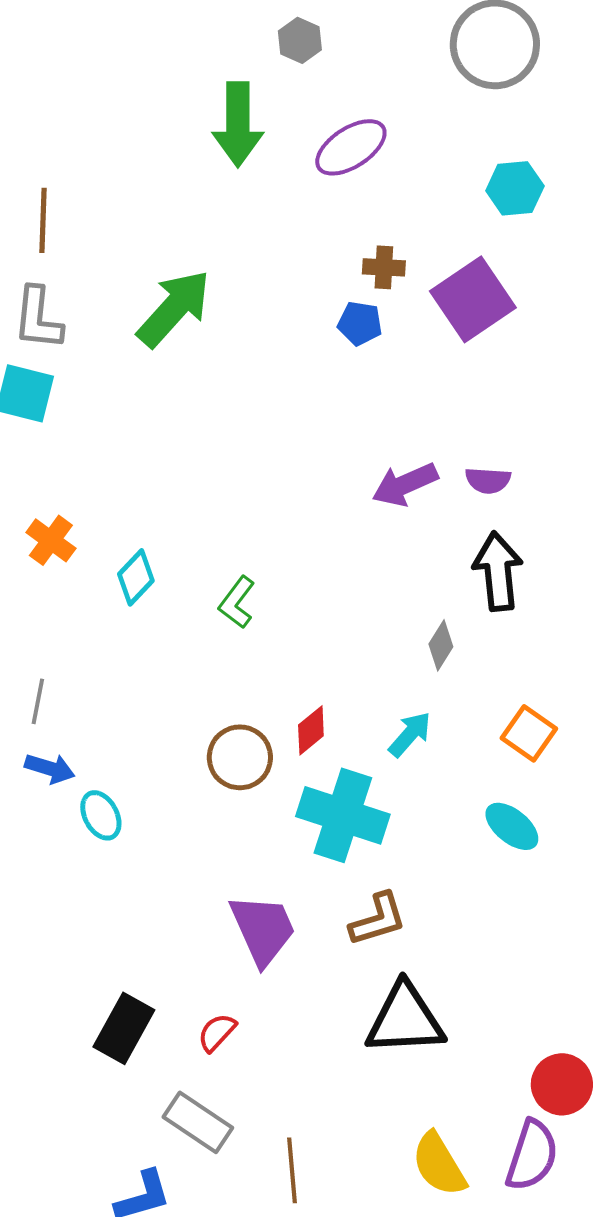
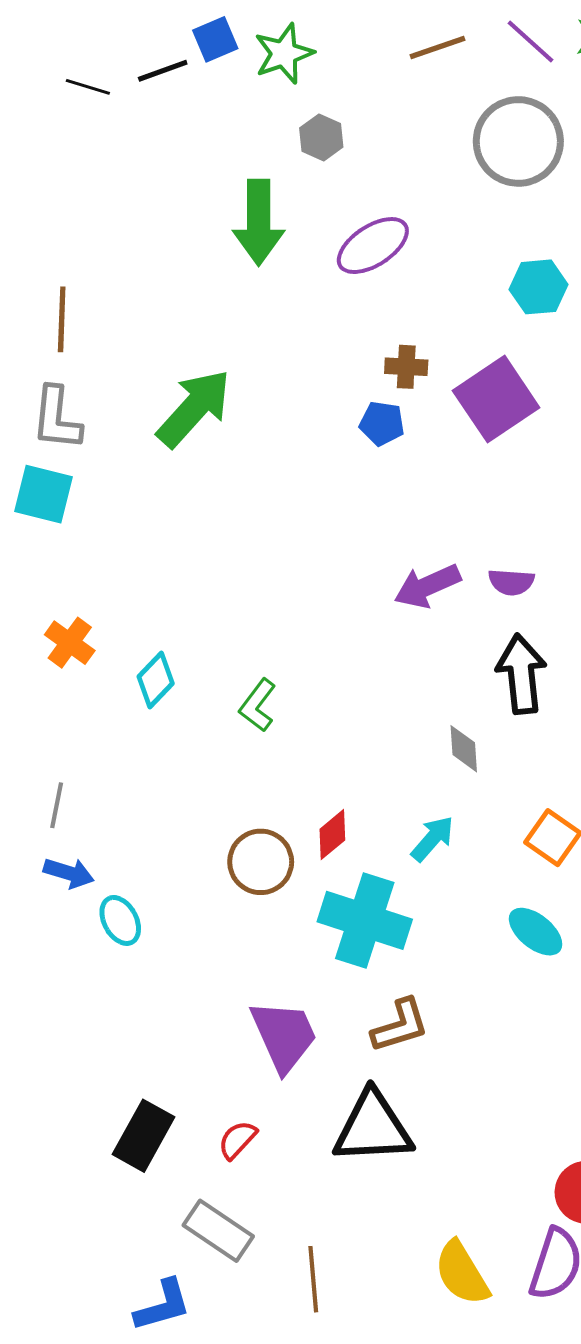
gray diamond: (441, 645) -> (464, 749), turned -36
black triangle: (405, 1019) -> (373, 1128), moved

